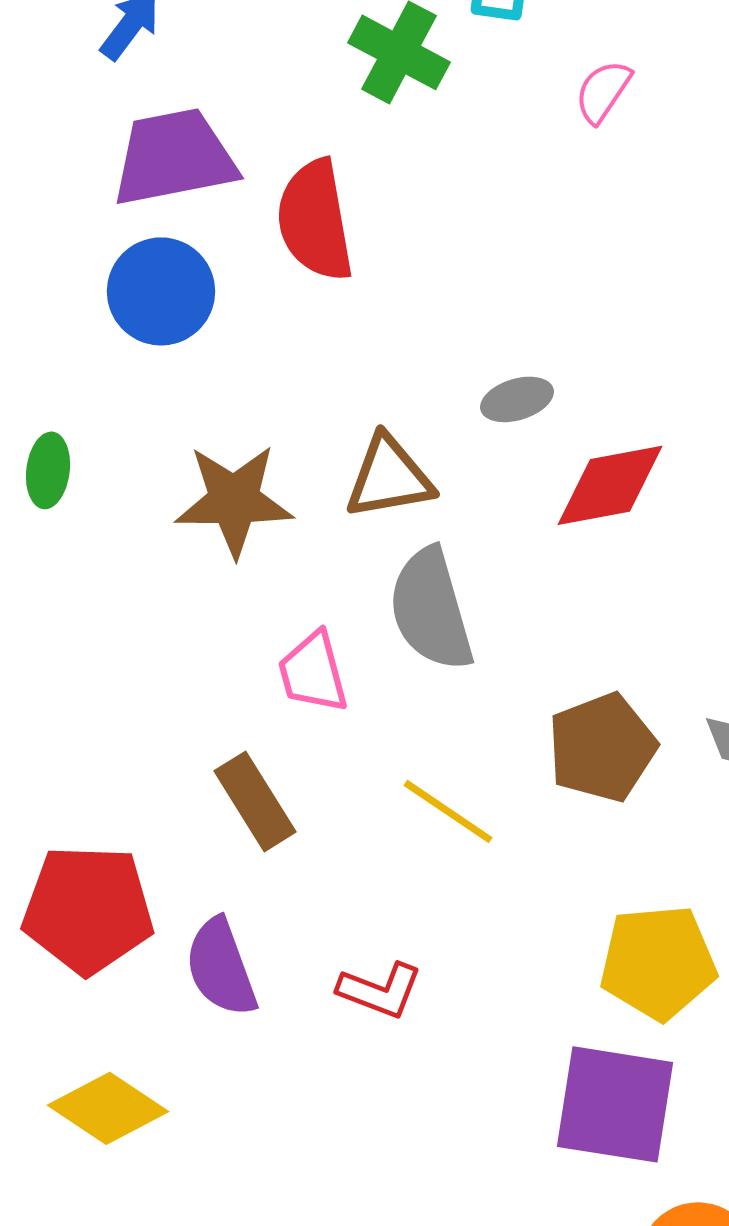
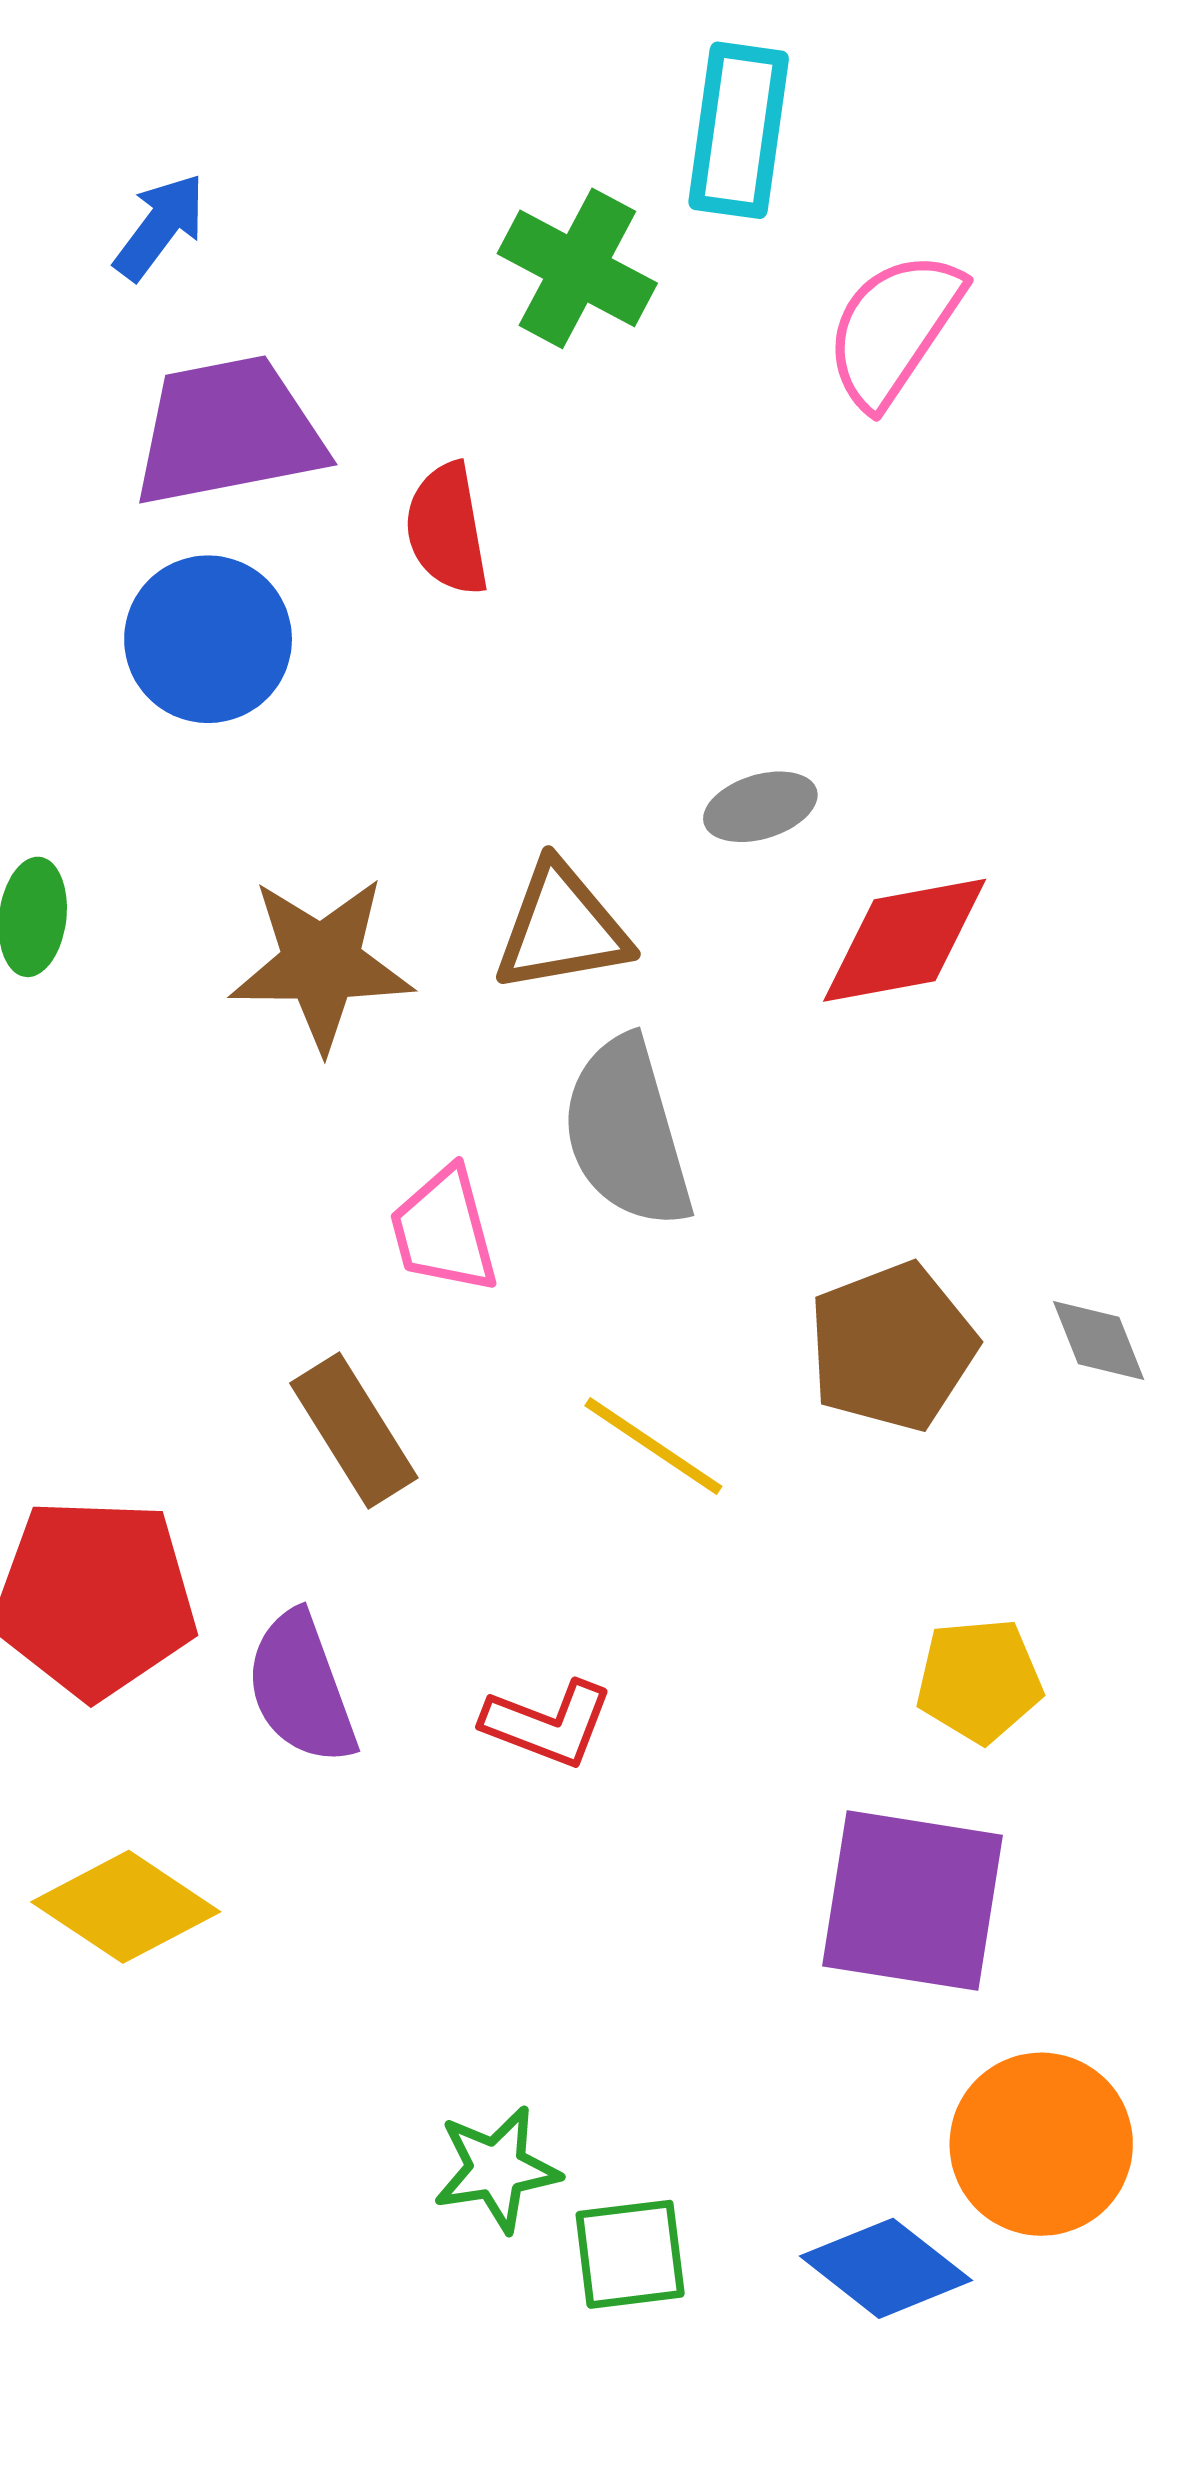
pink semicircle: (603, 91) -> (894, 329), size x1.6
red semicircle: (315, 220) -> (447, 529), size x0.7
yellow pentagon: (658, 962) -> (979, 1680), size x0.7

